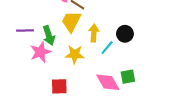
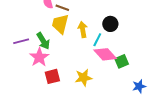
yellow star: (75, 54) -> (83, 78), moved
pink diamond: (108, 82) -> (105, 54), moved
red square: (59, 86) -> (52, 76), moved

